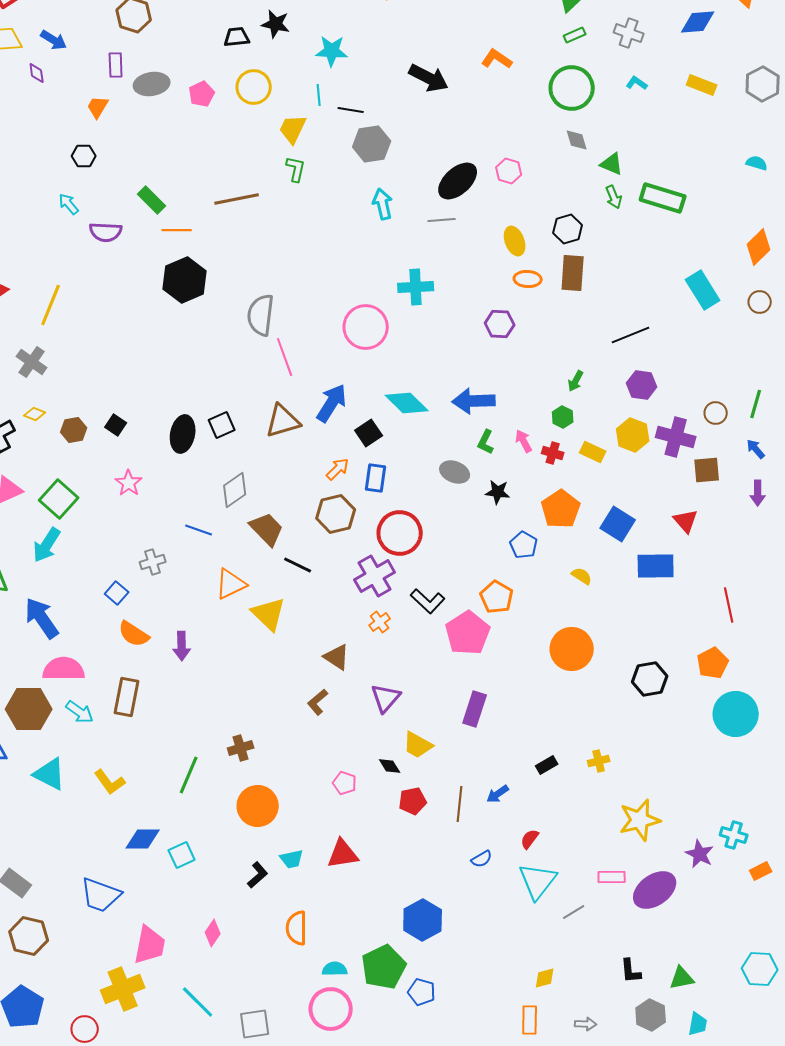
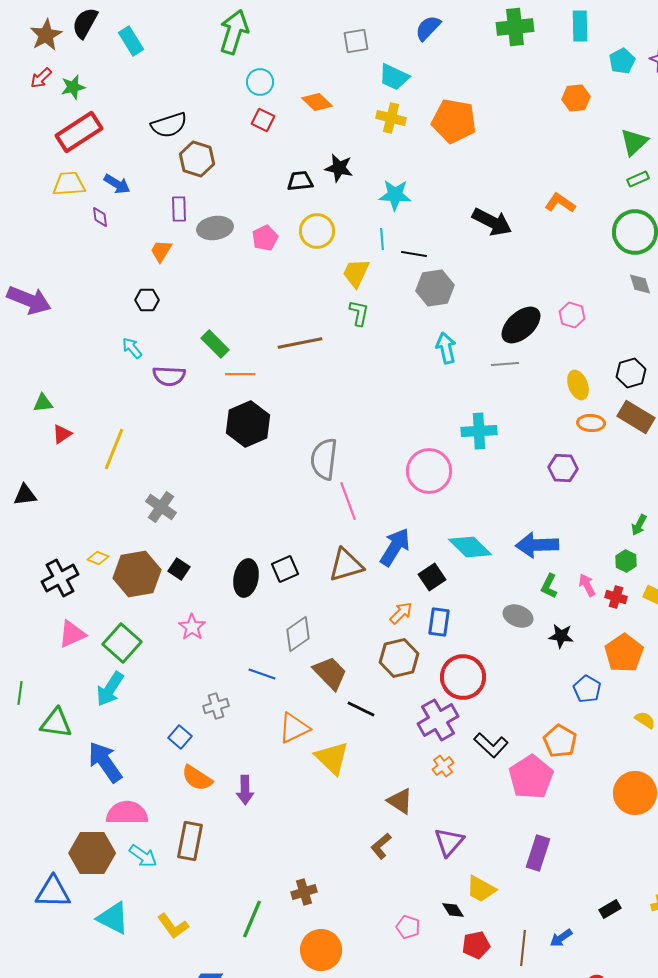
brown rectangle: (573, 273) -> (636, 417), turned -63
gray cross: (32, 362) -> (161, 507), moved
brown hexagon: (74, 430) -> (137, 574), size x1.8

